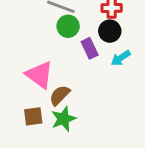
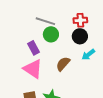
purple rectangle: (90, 48) -> (34, 48), moved
brown semicircle: (60, 95) -> (63, 64), moved

